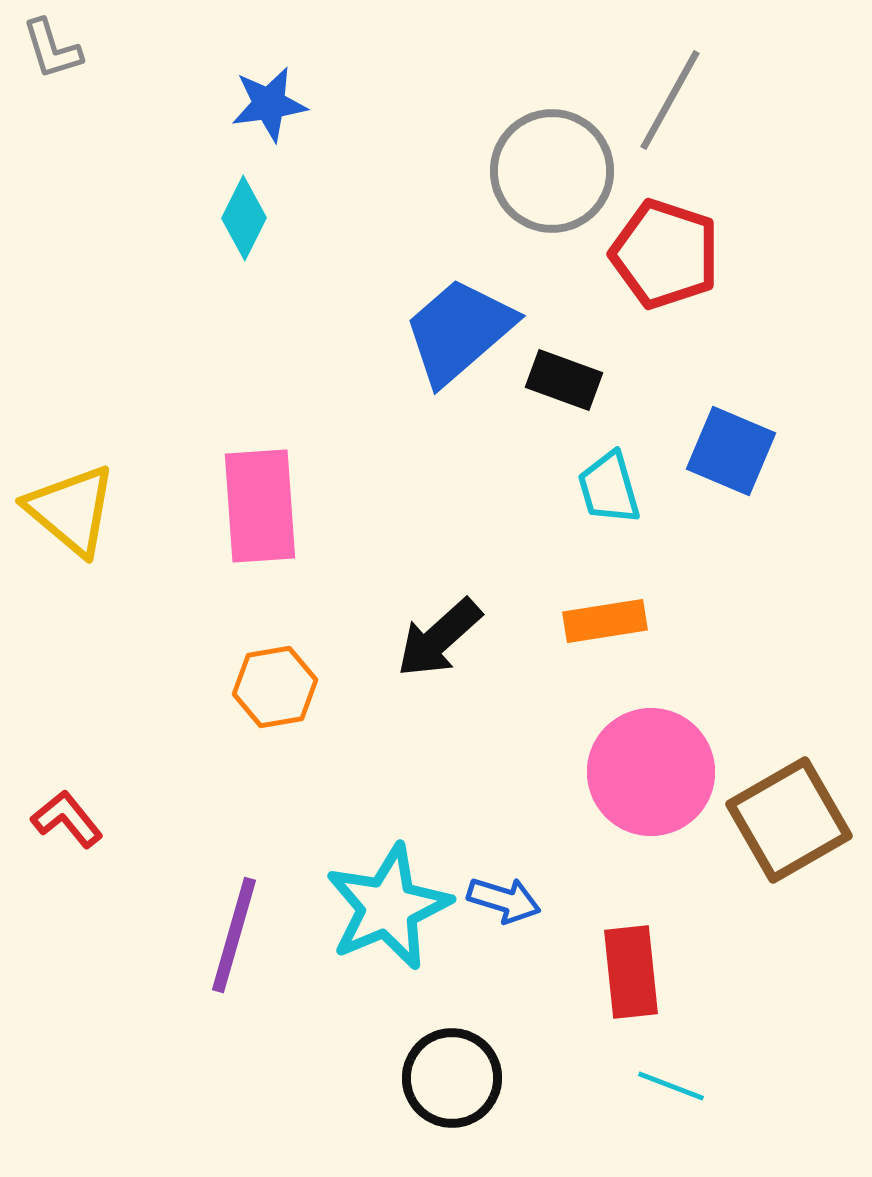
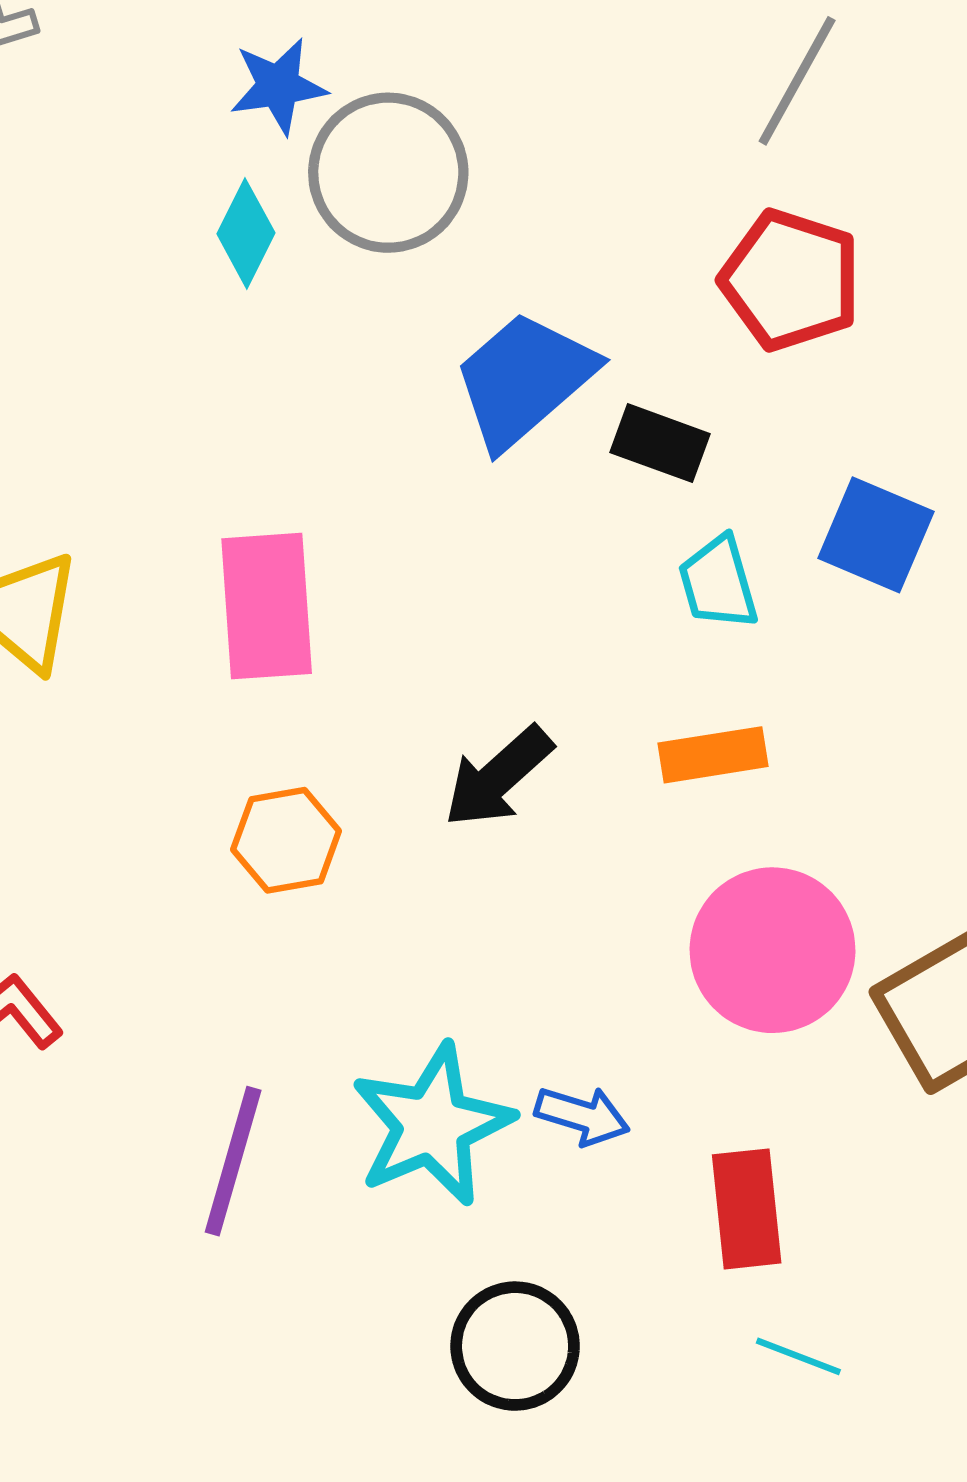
gray circle: (552, 171) -> (388, 173), moved

